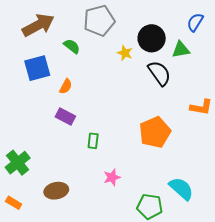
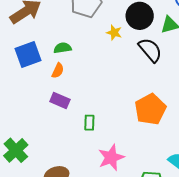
green semicircle: (72, 46) -> (63, 48), moved, turned -42
pink star: (112, 177) -> (111, 158), size x1.5

